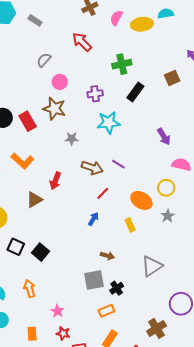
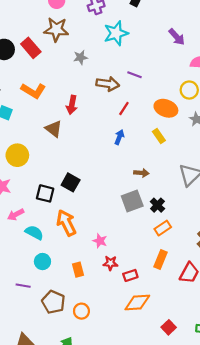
brown triangle: (34, 200) -> (54, 129), turned -42
black square: (16, 247) -> (45, 193), moved
orange arrow: (30, 289) -> (66, 223), size x1.4
orange rectangle: (106, 311) -> (163, 228), moved

